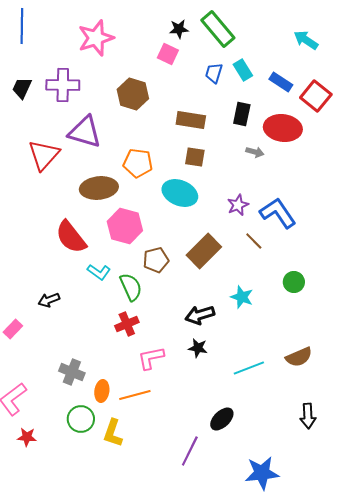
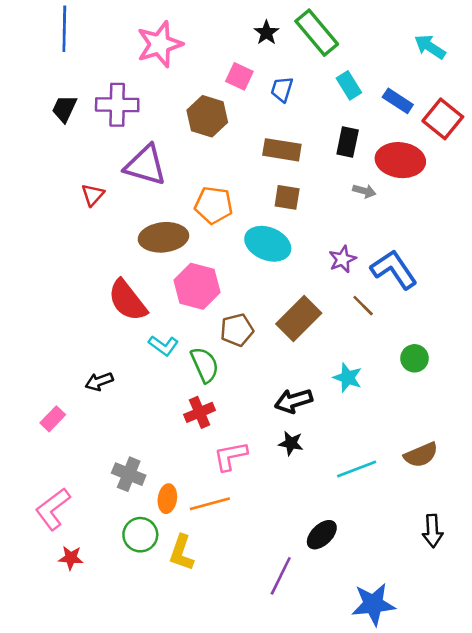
black star: (179, 29) -> (266, 33), turned -30
pink square: (168, 54) -> (239, 76), moved
blue trapezoid: (214, 73) -> (282, 89), moved
red triangle: (44, 155) -> (93, 195), size x0.6

